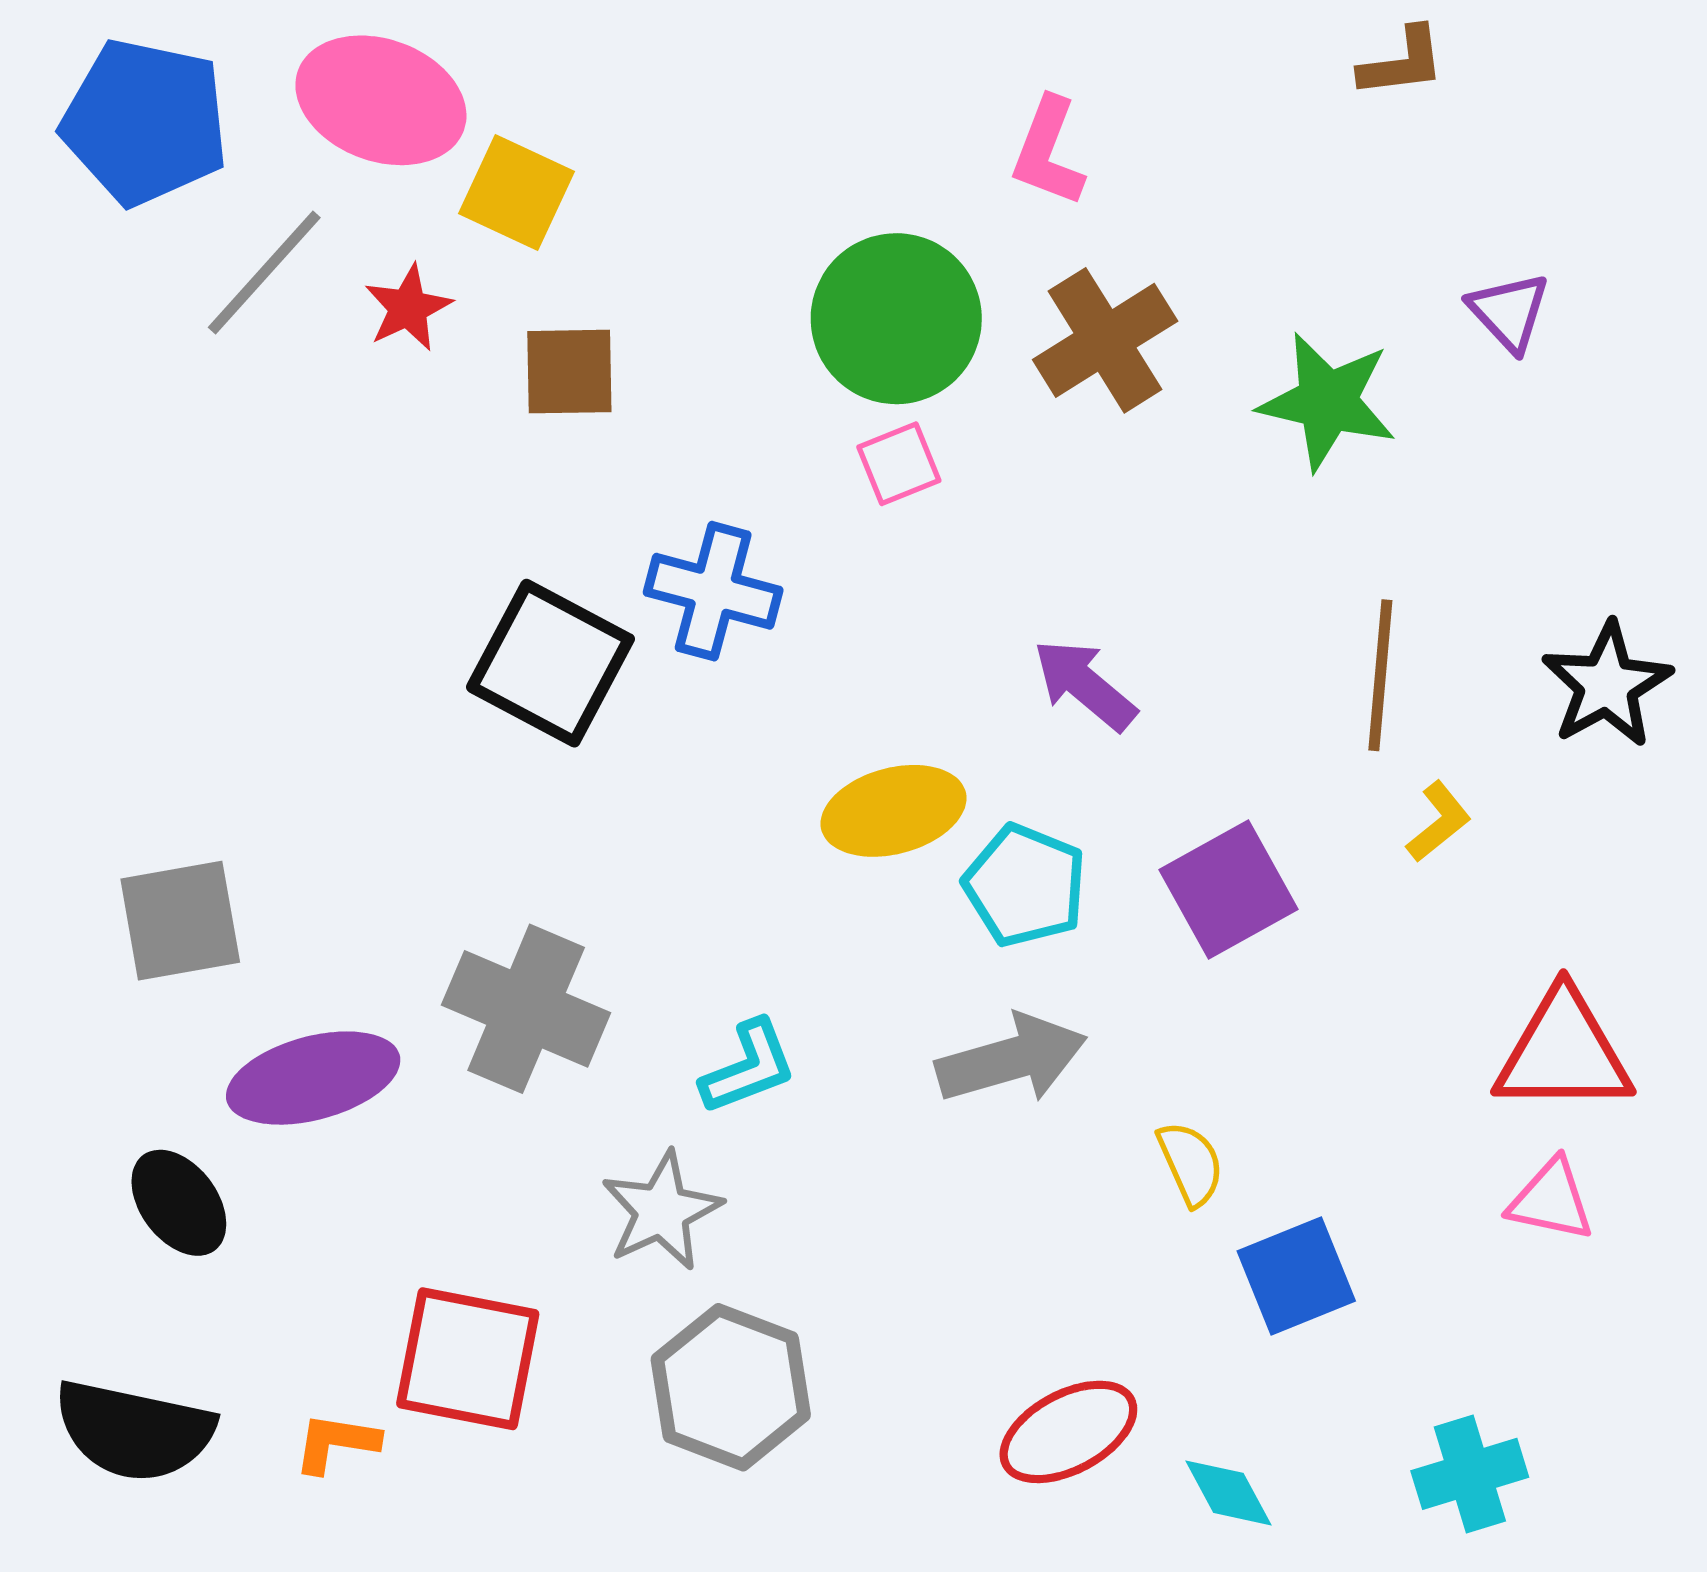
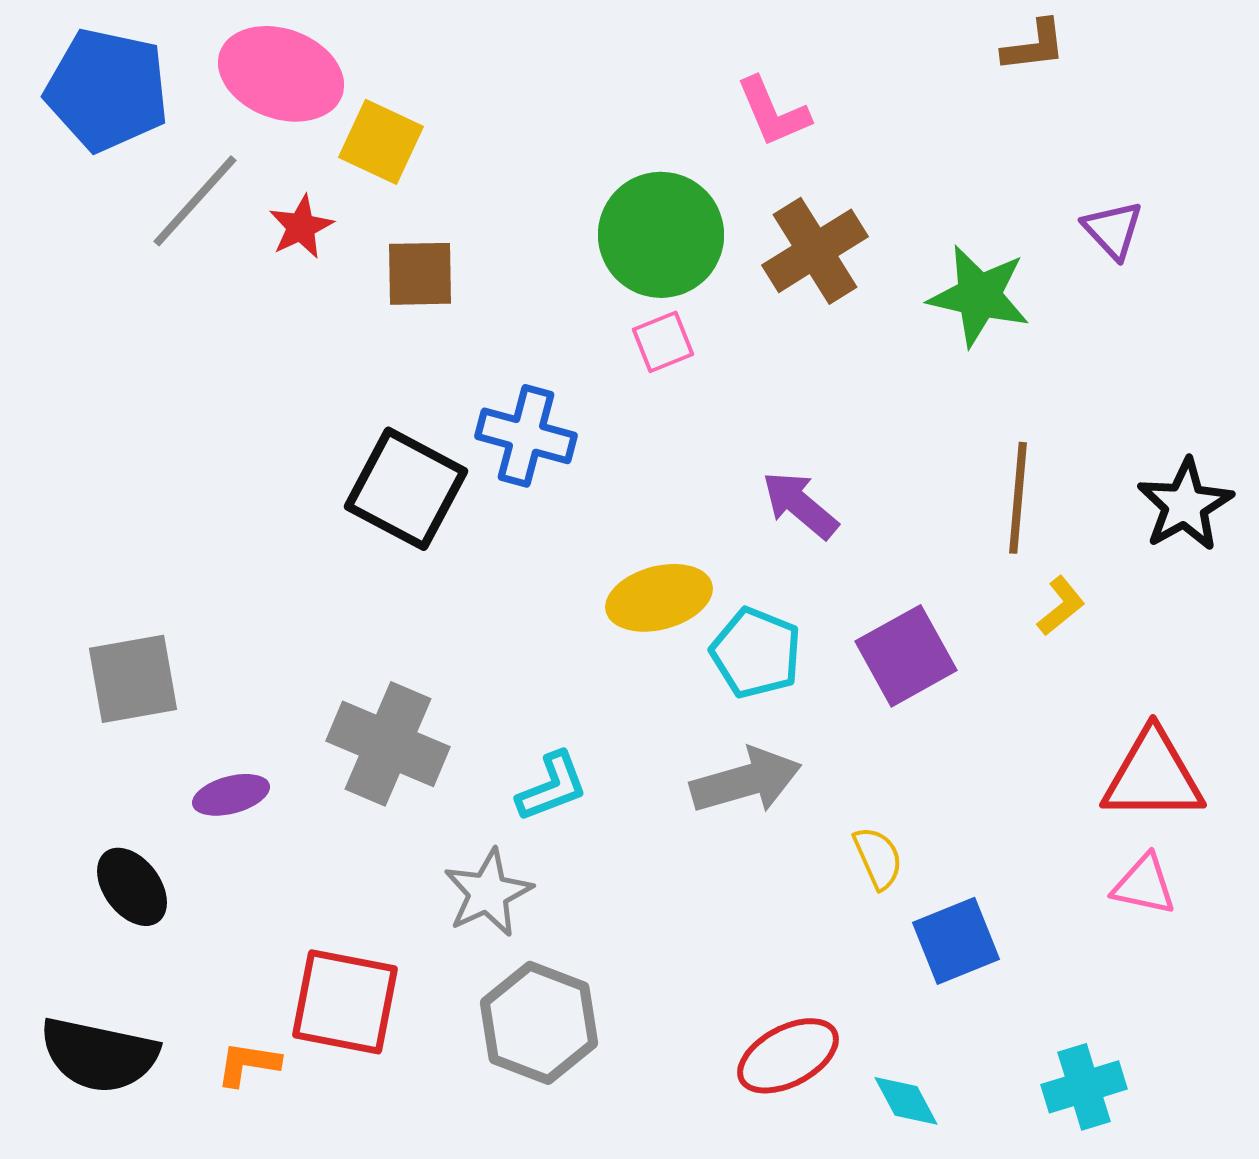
pink L-shape: (1048, 152) -> (773, 112), turned -44
purple ellipse: (313, 1078) -> (231, 795), size x0.6

